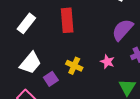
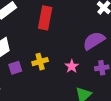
yellow cross: (74, 66) -> (40, 62), turned 35

